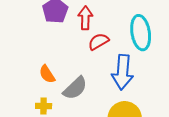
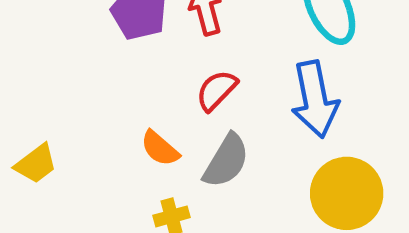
red semicircle: (98, 41) -> (216, 90), moved

